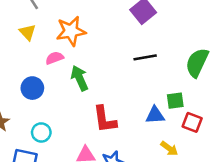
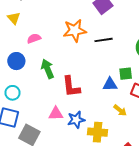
orange star: (71, 31) -> (75, 30), moved
green arrow: (80, 78) -> (48, 69), moved
cyan circle: (41, 132) -> (12, 93), moved

